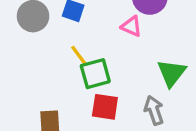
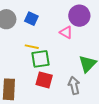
yellow line: (79, 56) -> (32, 47), turned -48

